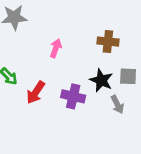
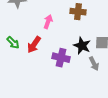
brown cross: (108, 42) -> (78, 12), moved
red arrow: (36, 92) -> (34, 45), moved

